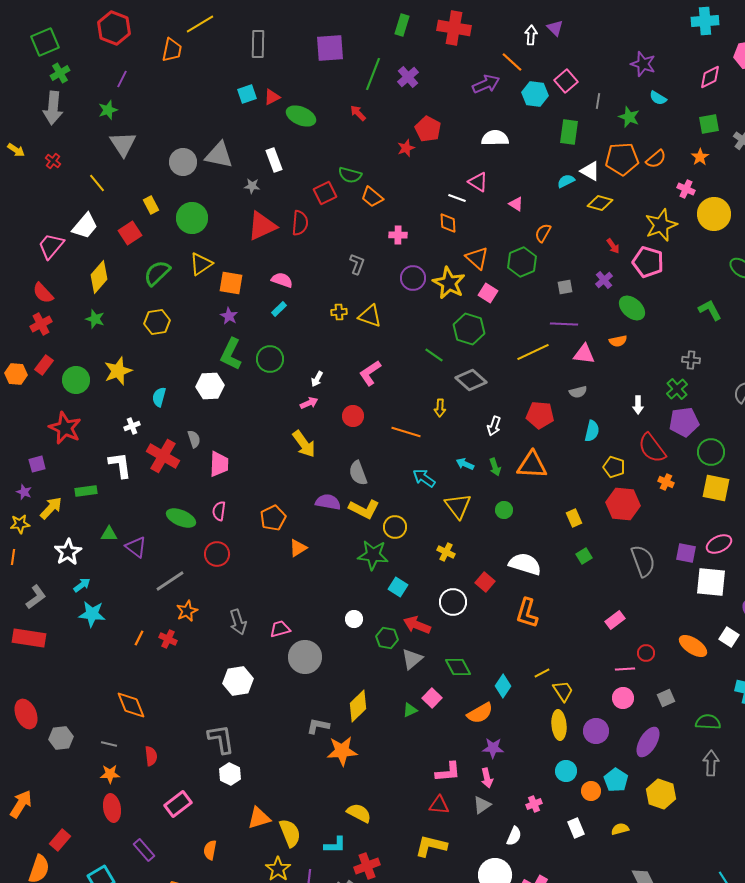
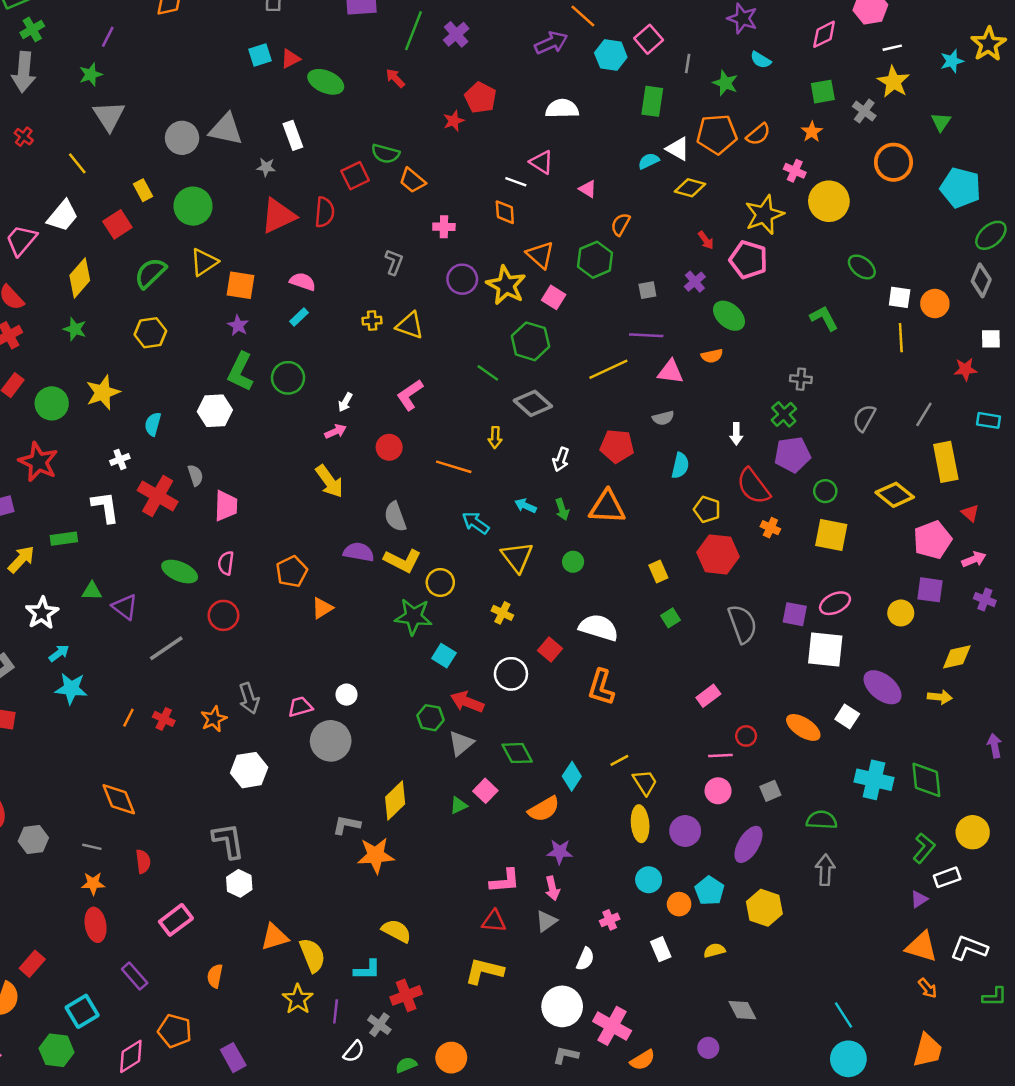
green circle: (711, 452) -> (825, 491), size x0.7
orange star: (187, 611) -> (214, 719), moved
white circle: (354, 619) -> (346, 695), moved

